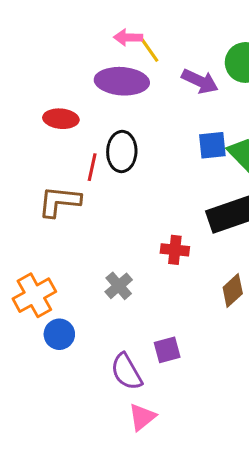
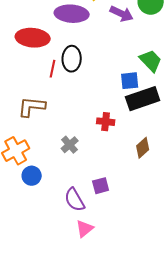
red ellipse: (61, 119) -> (33, 38), size x1.5
blue square: (212, 145) -> (130, 81), moved
brown L-shape: (59, 201) -> (32, 107), moved

